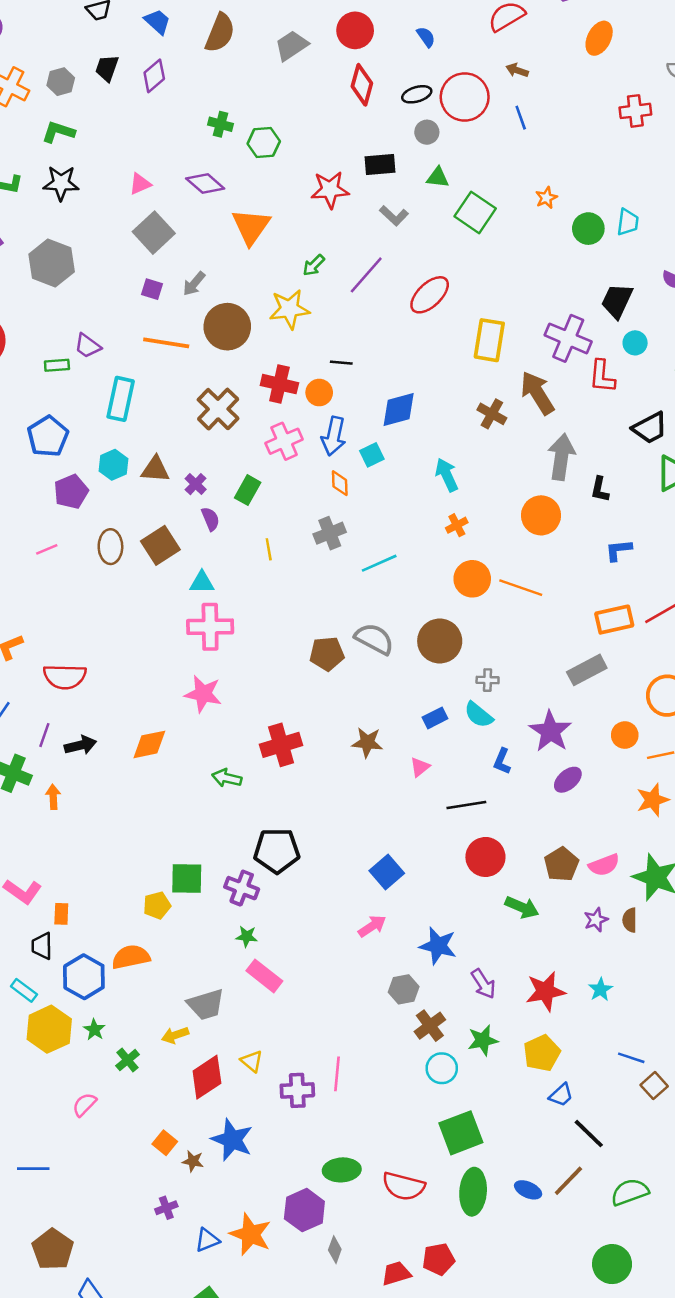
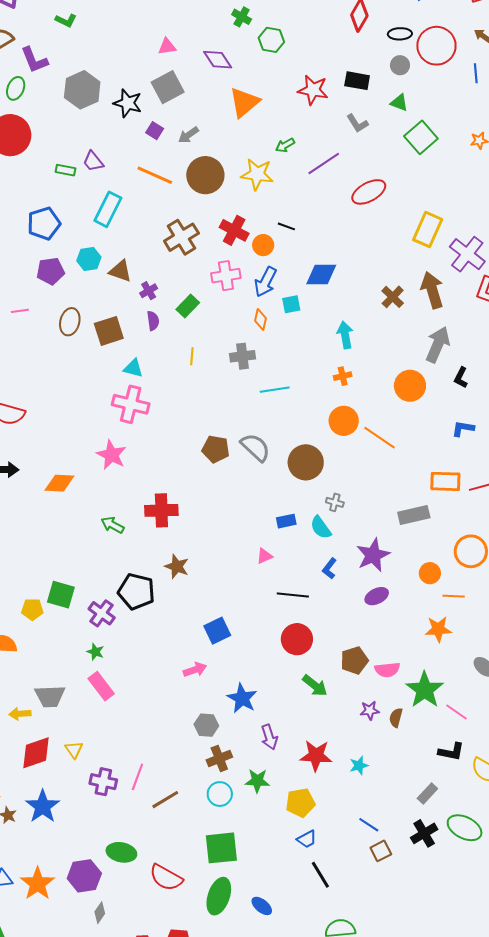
black star: (61, 183) -> (128, 103), moved
yellow rectangle: (489, 340) -> (428, 230), moved
brown star: (367, 742) -> (177, 567), moved
brown line: (568, 1181) -> (165, 800), moved

